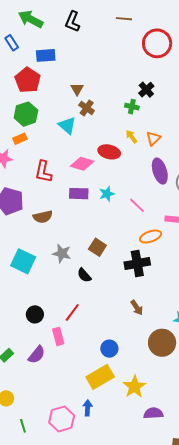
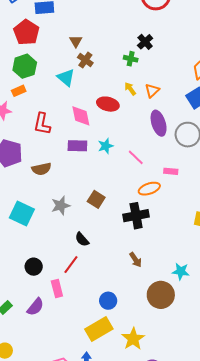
pink diamond: (82, 164) -> (81, 116), turned 60
gray star: (62, 253) -> (61, 206), turned -30
black semicircle: (84, 275) -> (82, 239), moved

